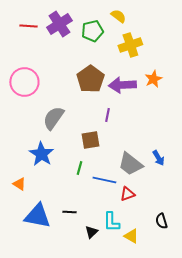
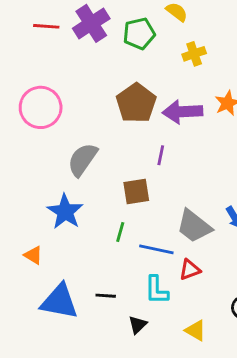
yellow cross: (130, 45) -> (194, 54), size x0.7
cyan L-shape: (111, 222) -> (156, 290), moved

